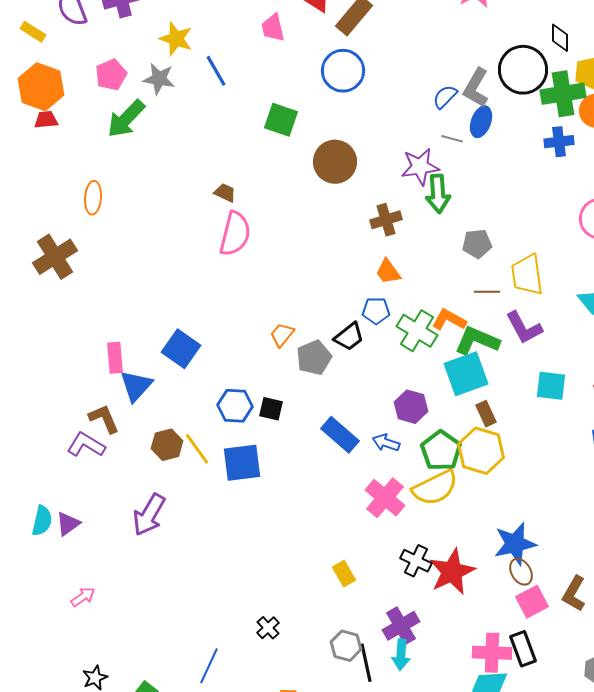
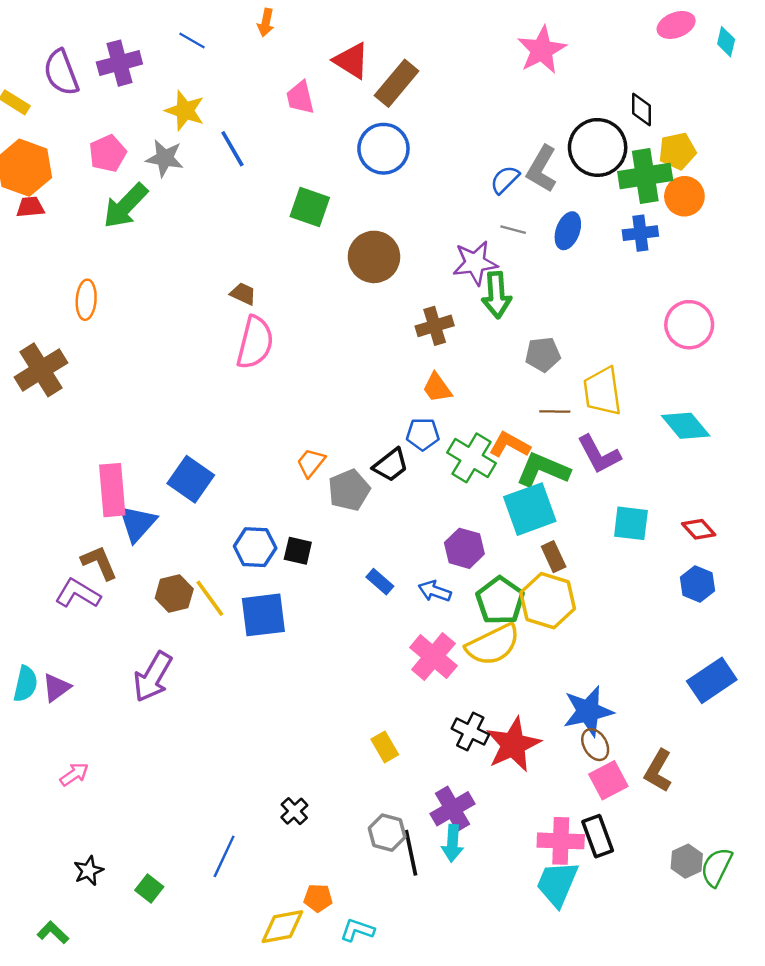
blue ellipse: (481, 122) -> (568, 231), moved
pink rectangle: (115, 358) -> (112, 490), size x1.4
blue rectangle: (340, 435) -> (380, 582), size x0.6

